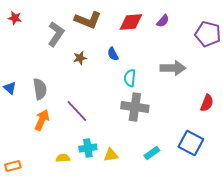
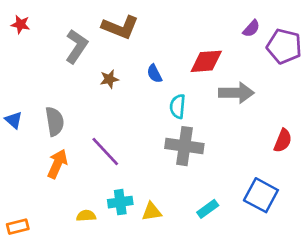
purple semicircle: (163, 21) -> (251, 29), moved
red diamond: (131, 22) -> (206, 61), moved

